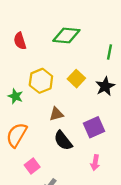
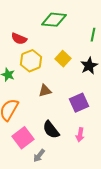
red semicircle: (20, 41) -> (19, 39), moved, turned -49
black semicircle: (63, 141) -> (51, 130), moved
pink square: (32, 166) -> (23, 138), size x1.5

